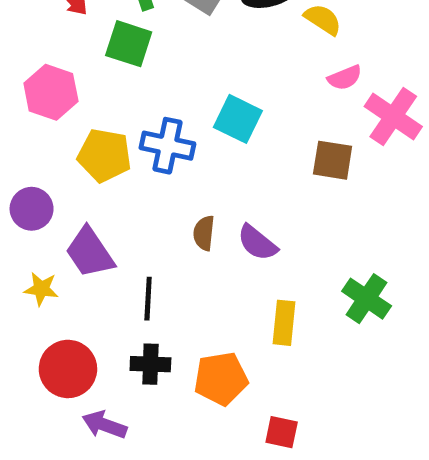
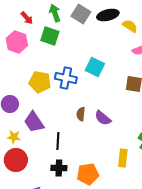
pink hexagon: (51, 92) -> (17, 42), moved
yellow rectangle: (284, 323) -> (123, 158), moved
red circle: (68, 369) -> (16, 160), moved

